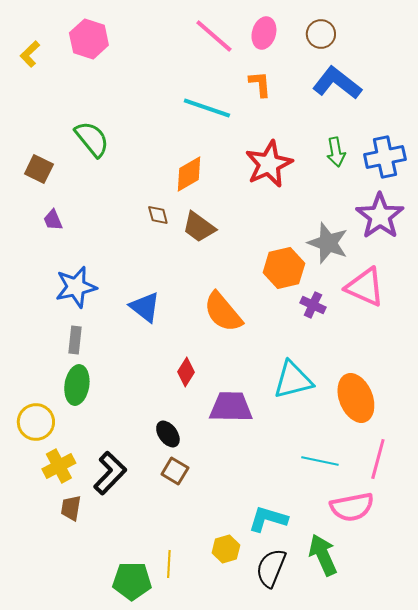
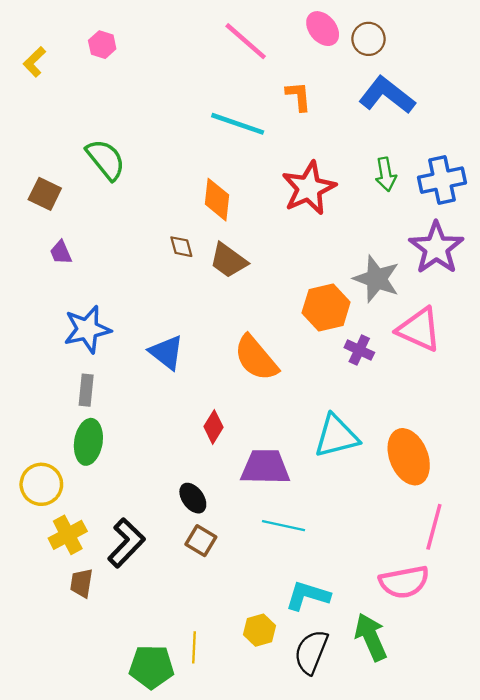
pink ellipse: (264, 33) -> (323, 29), moved, turned -56
pink hexagon: (89, 39) -> (102, 45), size x0.6
orange diamond: (189, 174) -> (217, 200), turned -54
cyan line: (320, 461) -> (284, 526), moved

